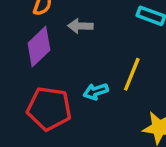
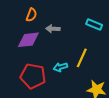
purple diamond: (39, 47) -> (28, 40), turned 35

